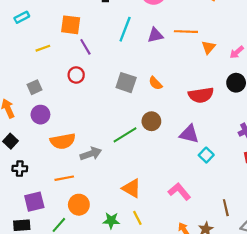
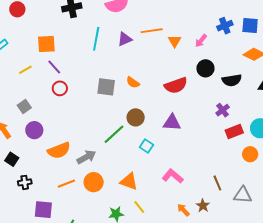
purple line: (85, 47) -> (54, 67), moved
cyan square: (206, 155) -> (146, 146), moved
purple square: (34, 202) -> (43, 210), turned 30
orange circle: (79, 205) -> (94, 182), moved

